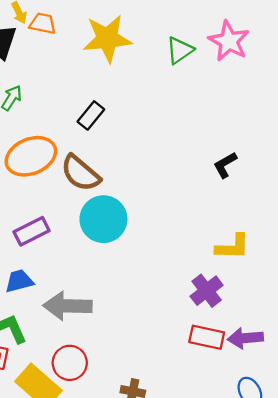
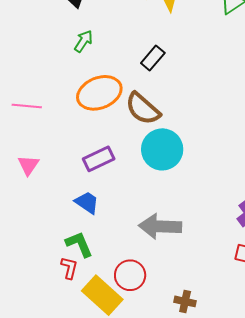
blue trapezoid: (19, 281) -> (87, 202), turned 48
gray arrow: (68, 306) -> (160, 226), moved

